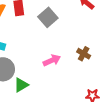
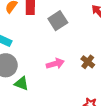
green triangle: (21, 85) -> (21, 83), turned 42

